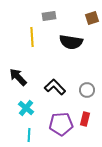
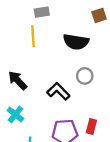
gray rectangle: (49, 16) -> (42, 12), moved
gray circle: (87, 90) -> (85, 76), moved
cyan cross: (26, 108) -> (15, 114), moved

